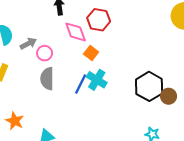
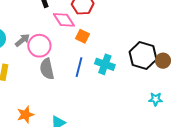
pink circle: (45, 53) -> (39, 46), size x1.5
cyan cross: (97, 80) -> (105, 64), moved
orange star: (15, 121) -> (25, 115), turned -30

